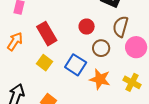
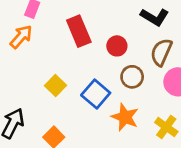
red rectangle: (47, 34) -> (79, 31), moved
orange arrow: (15, 41) -> (21, 37), moved

